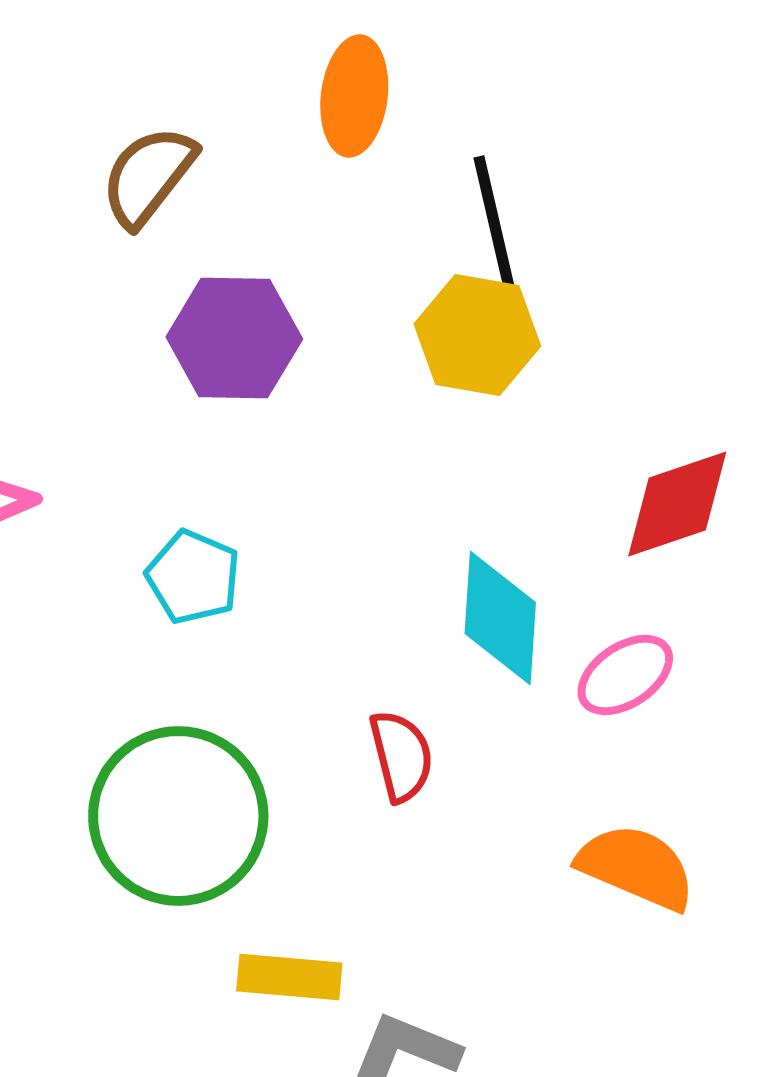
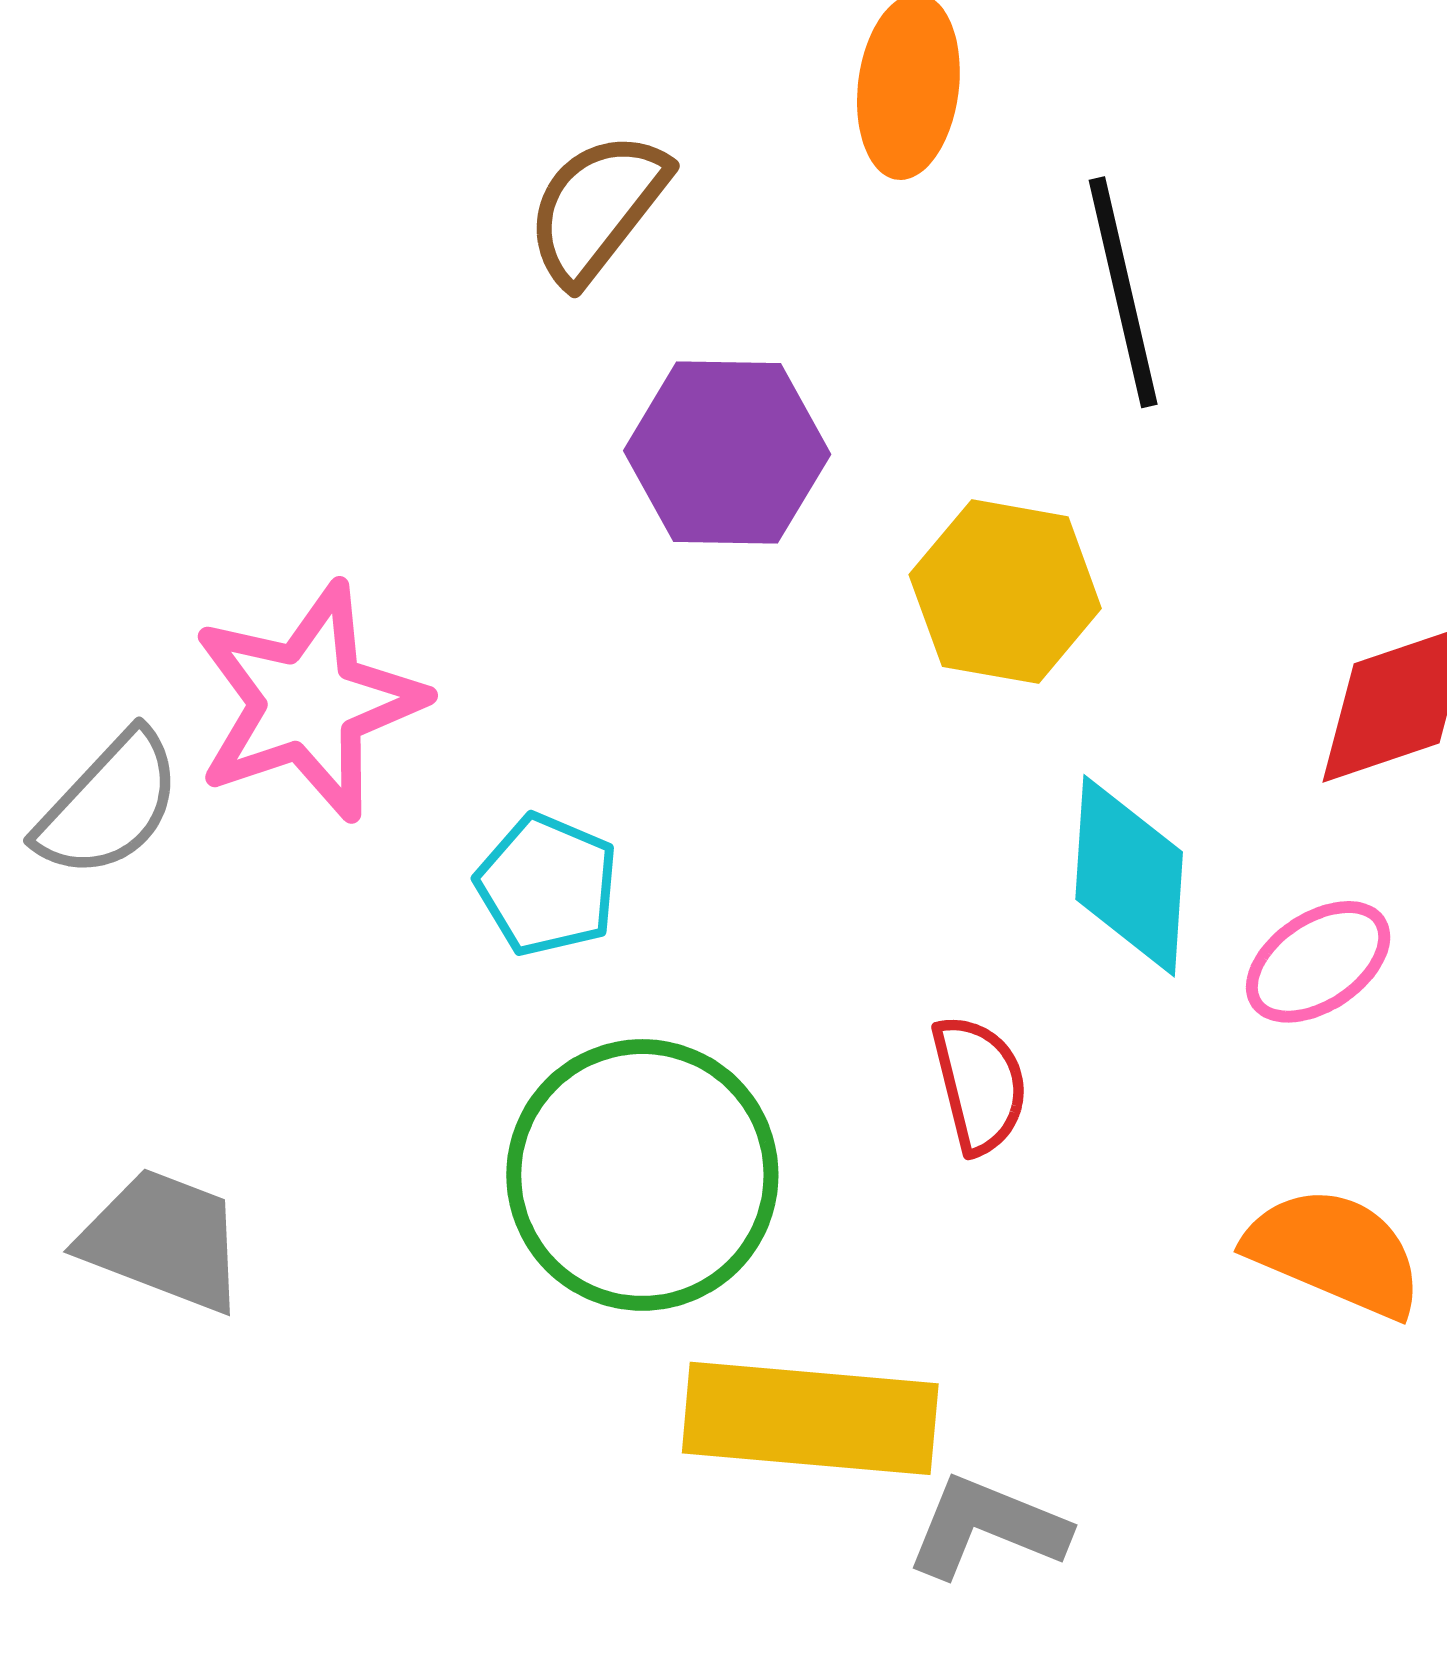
yellow hexagon: (477, 335) -> (1005, 592), moved
cyan pentagon: (193, 577) -> (547, 885), moved
yellow rectangle: (289, 977) -> (810, 1418), size x1.6

